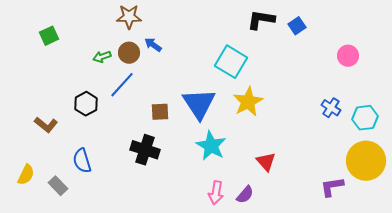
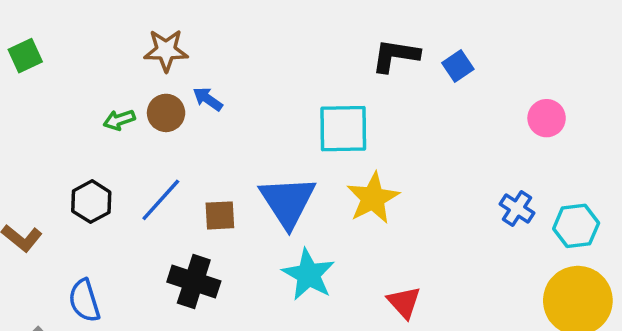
green square: (49, 36) -> (25, 56), moved
cyan square: (231, 62) -> (343, 129), turned -32
blue line: (122, 85) -> (161, 200), moved

